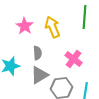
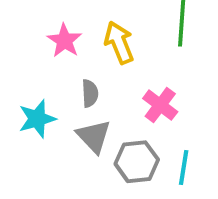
gray triangle: (39, 75) -> (94, 136), turned -42

